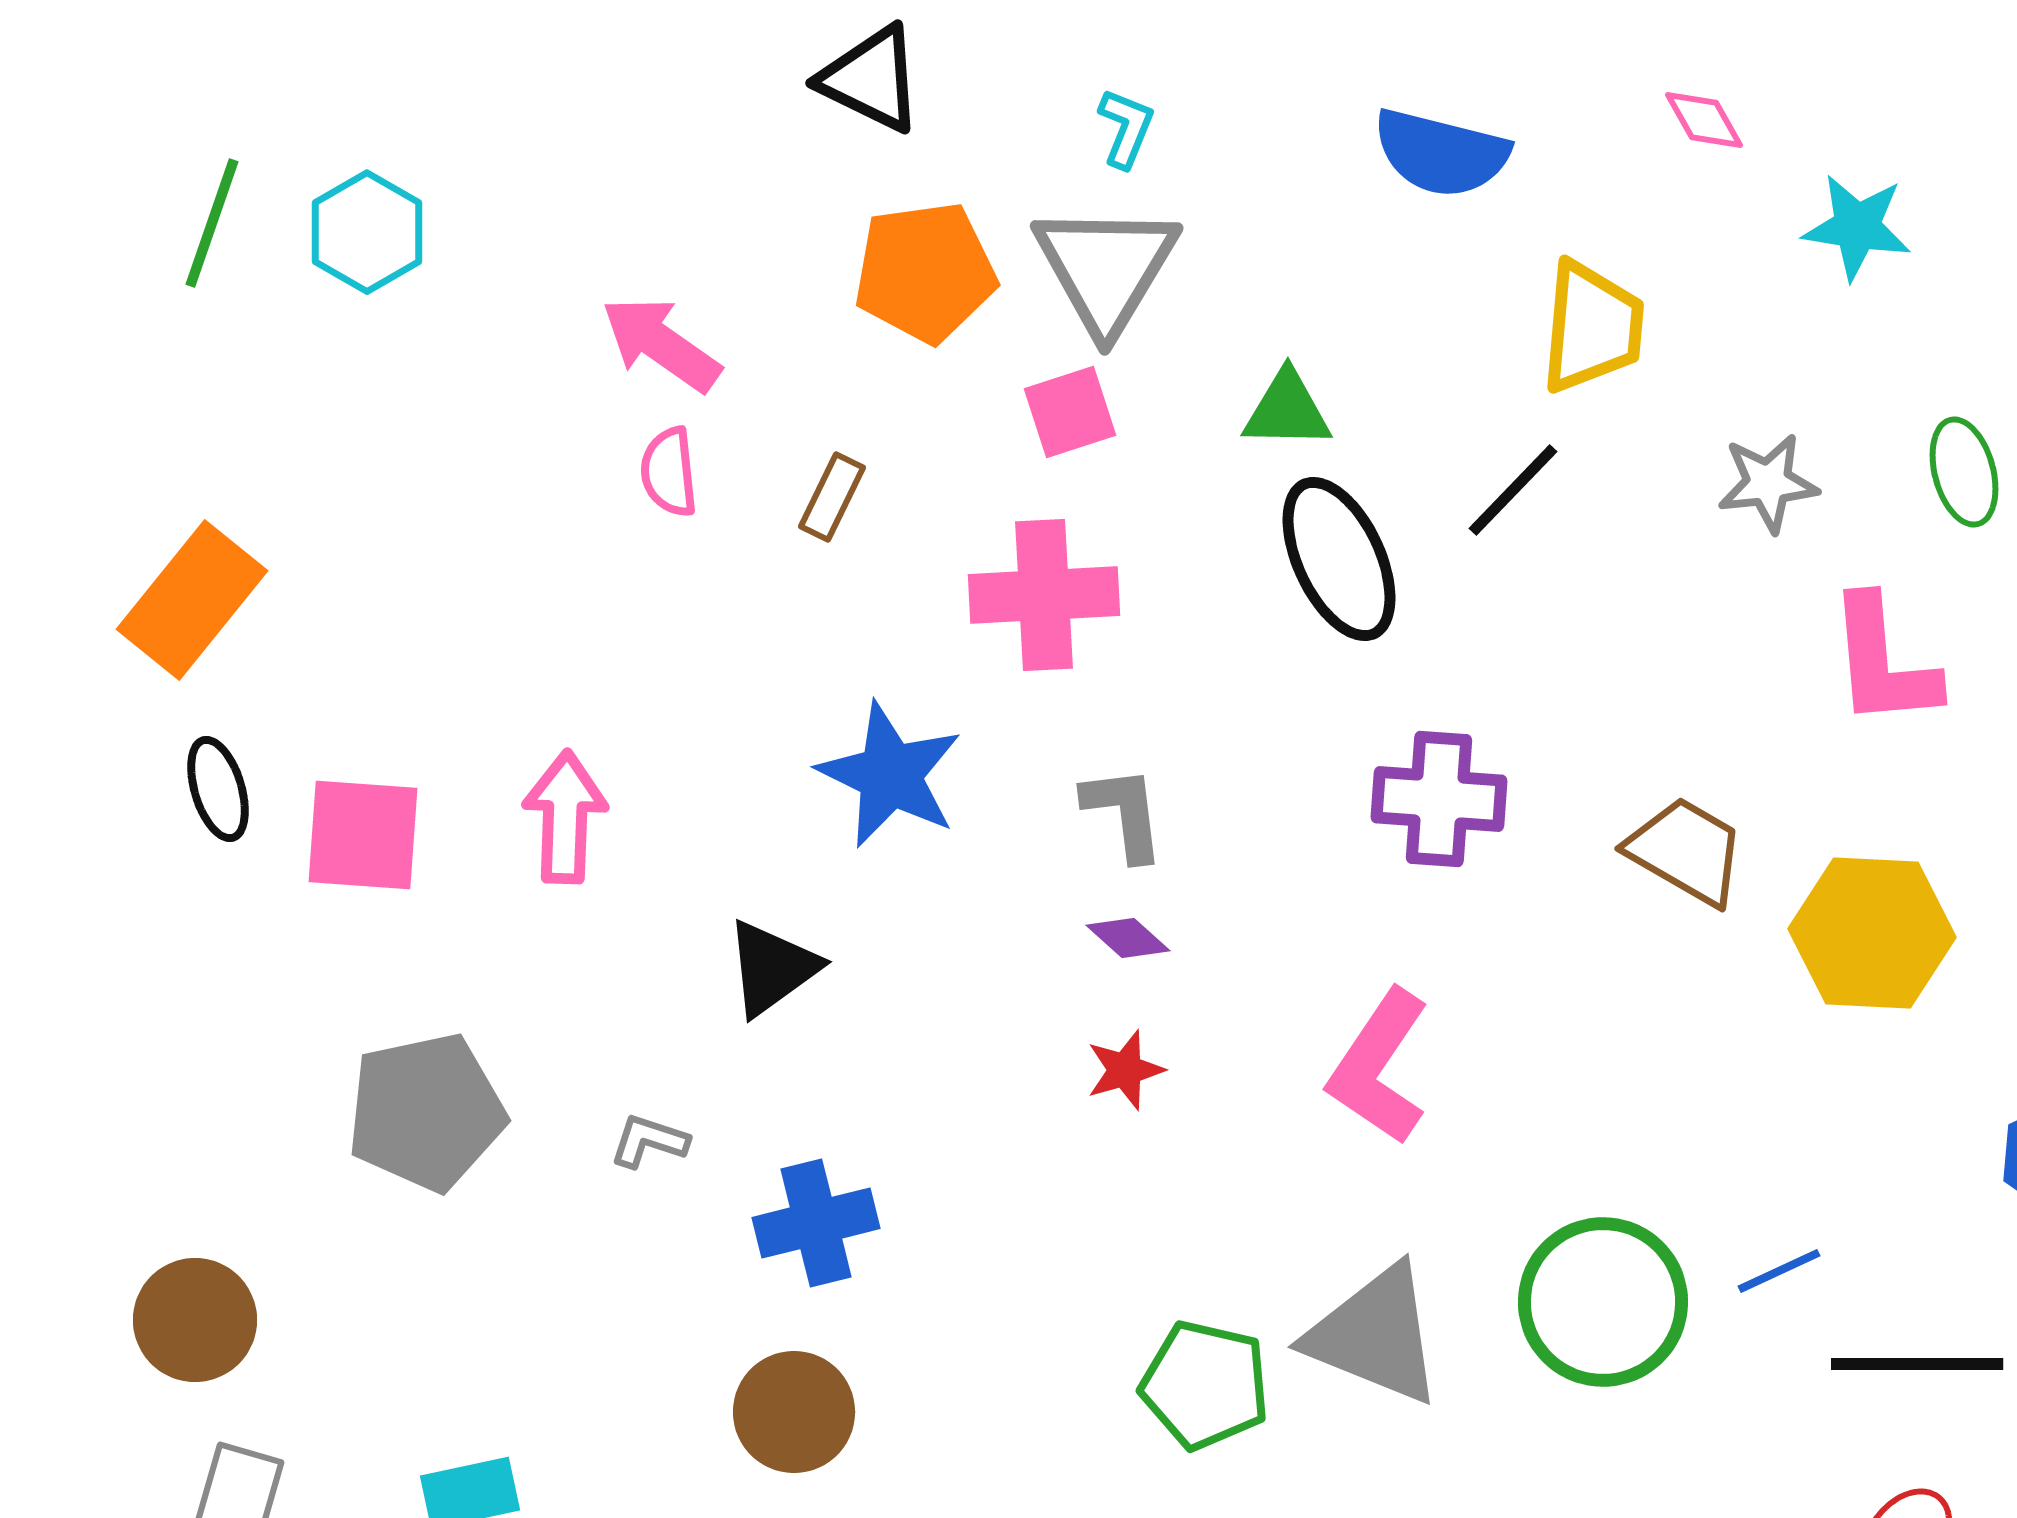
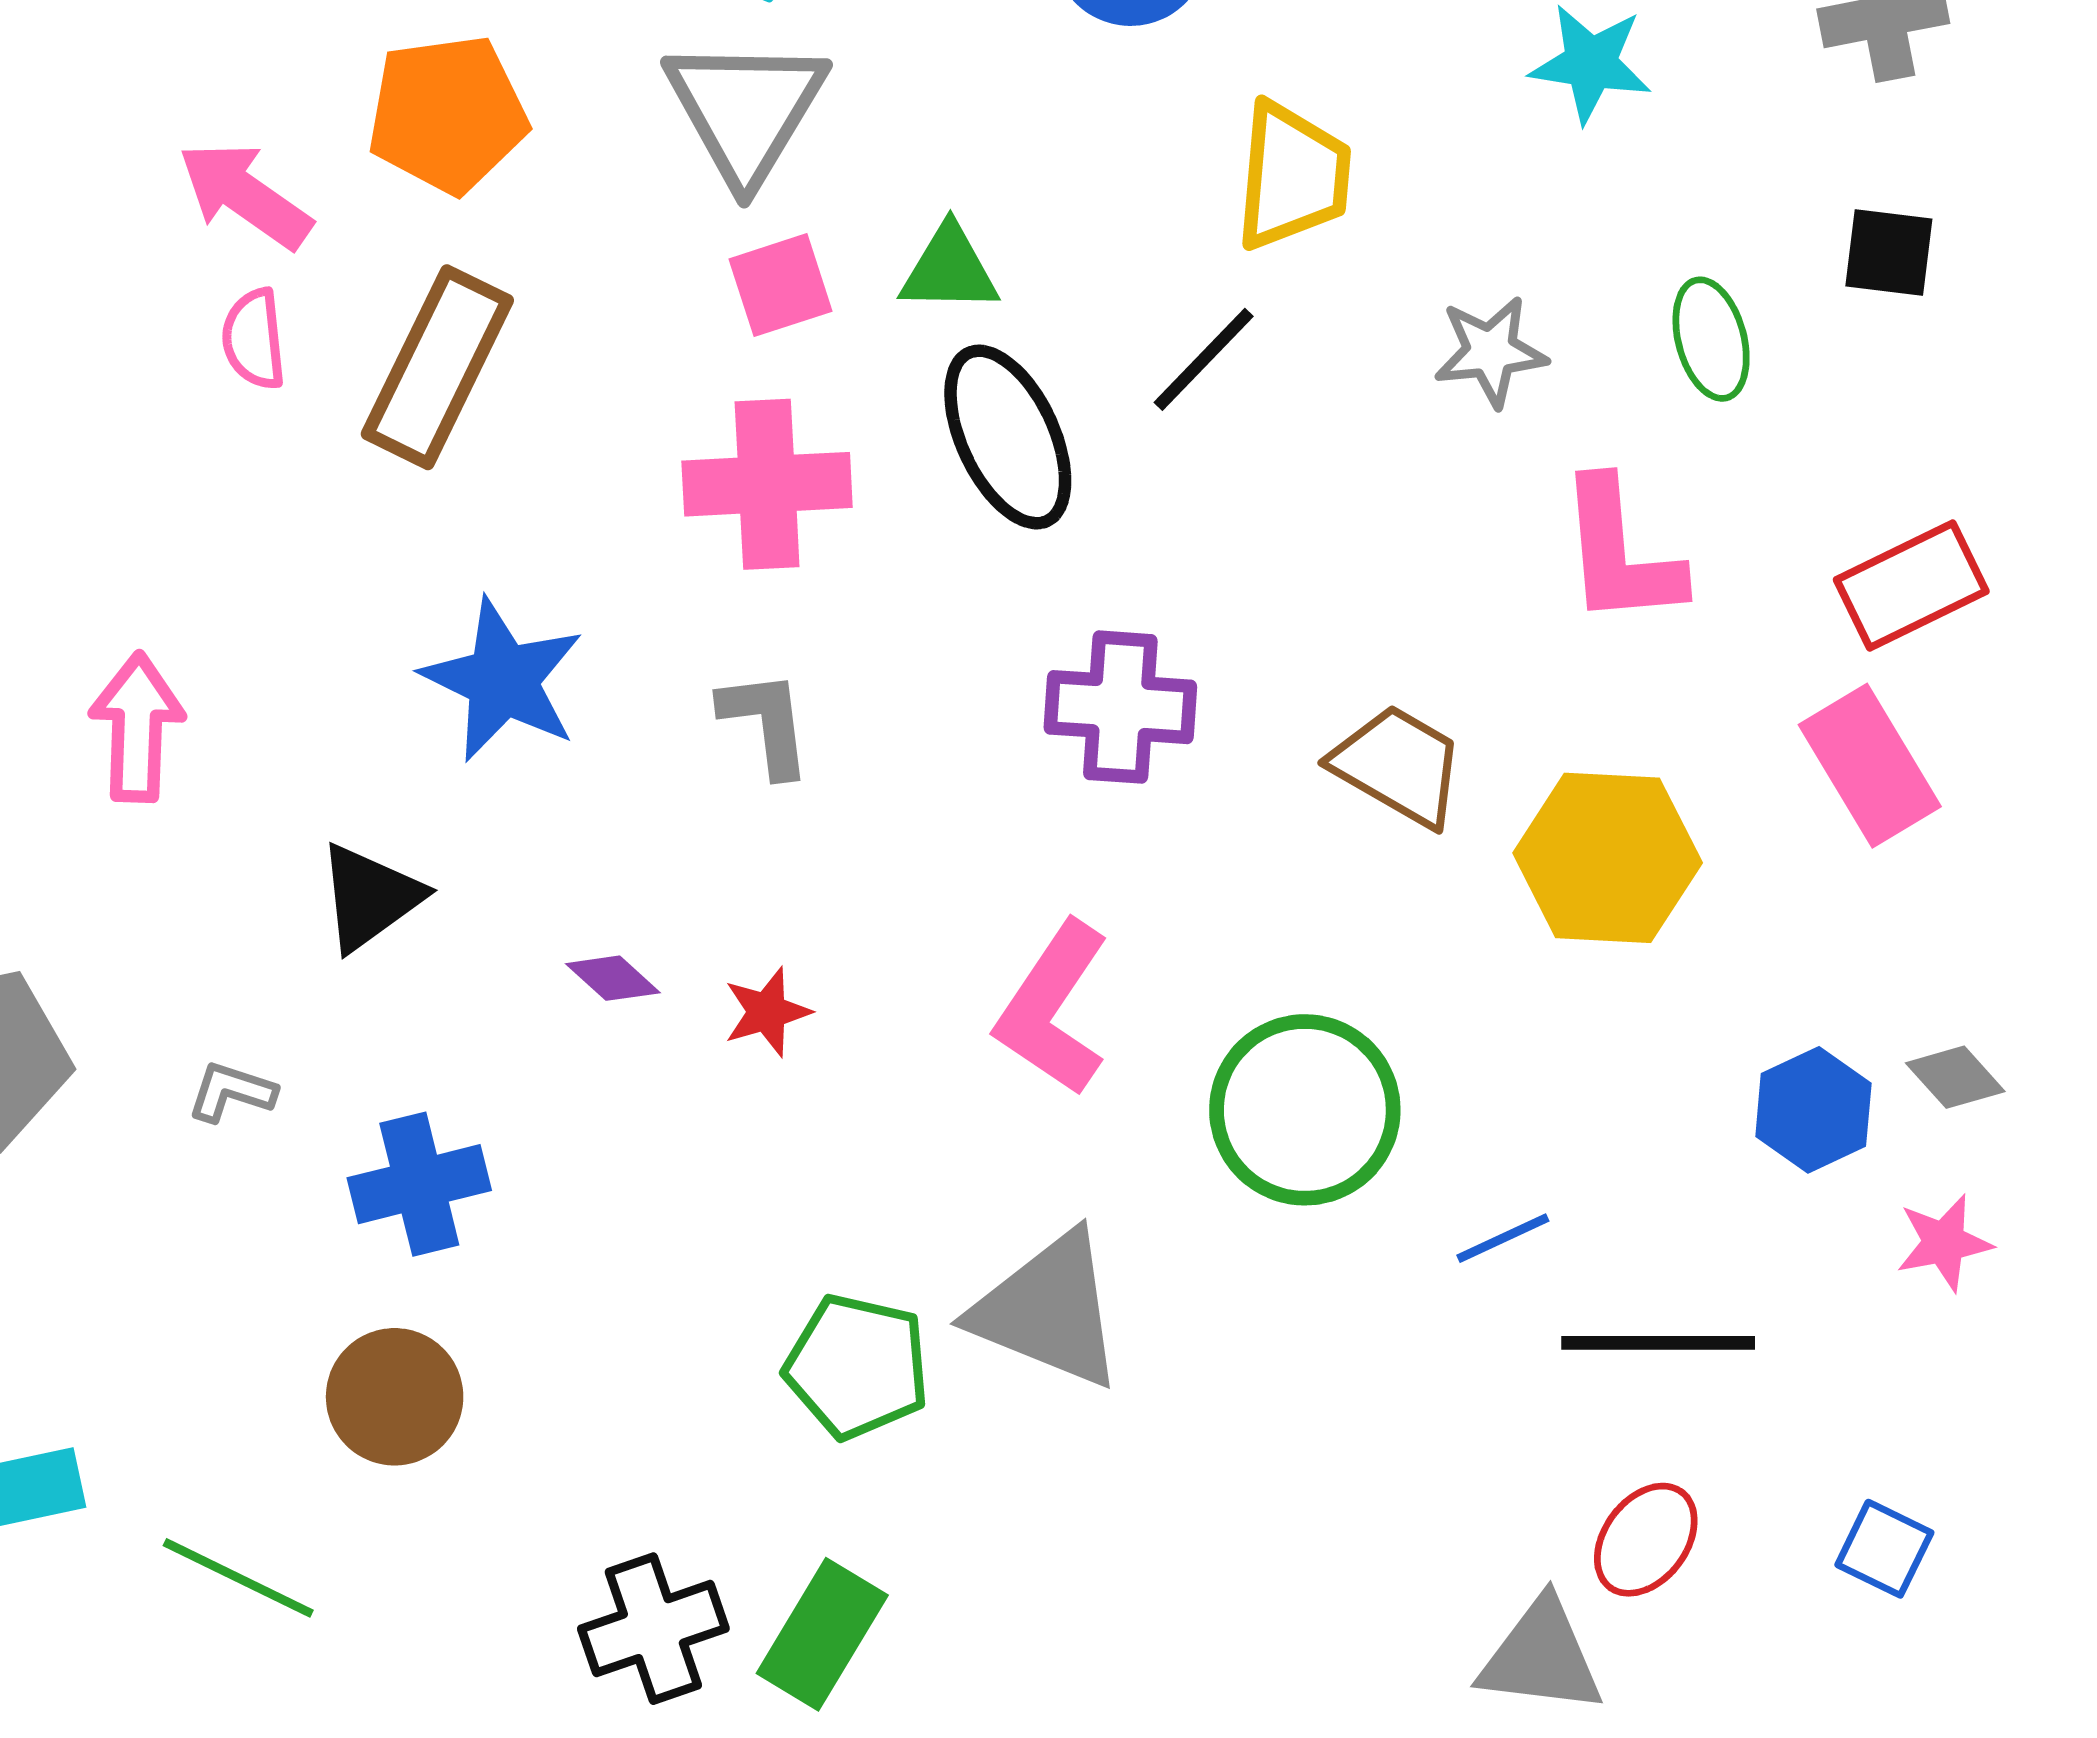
orange pentagon: (925, 272) -> (447, 114), moved
pink square: (1070, 412) -> (781, 285), moved
brown rectangle: (832, 497) -> (437, 367), size x2.0
pink cross: (1044, 595) -> (767, 484), moved
purple diamond: (1128, 938) -> (613, 978), moved
green circle: (1603, 1302) -> (1305, 1110), moved

